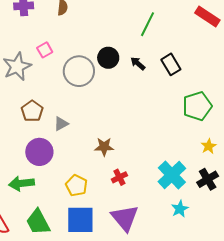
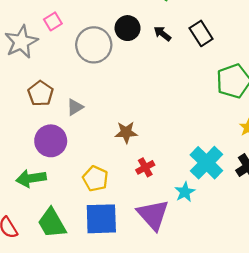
cyan star: (180, 209) -> (185, 192), moved

